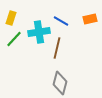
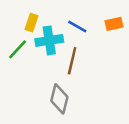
yellow rectangle: (11, 18) -> (32, 23), moved
gray diamond: (60, 83) -> (59, 99), moved

